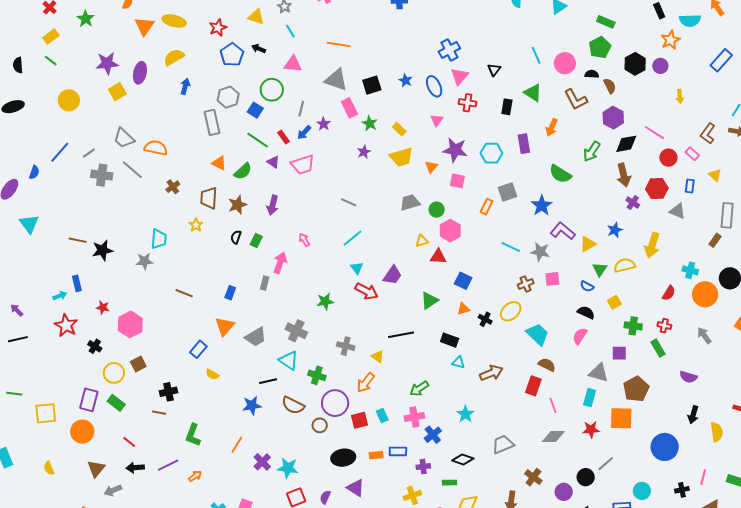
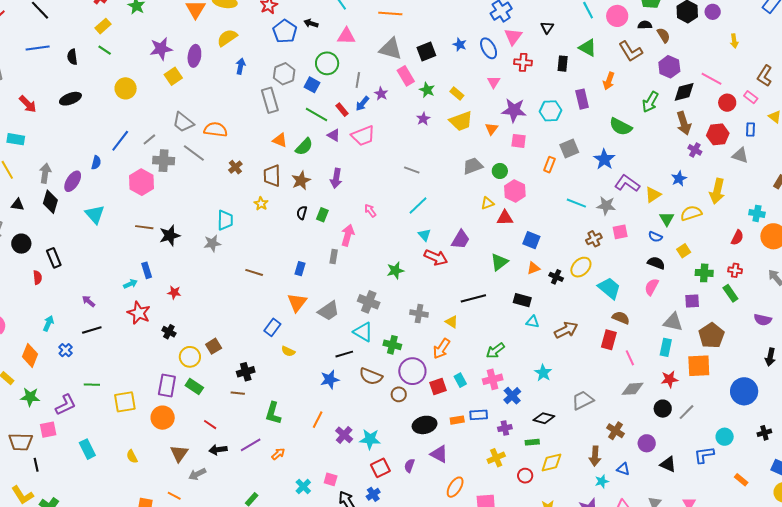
pink hexagon: (130, 324) -> (142, 182), moved
black circle: (586, 477) -> (663, 409), moved

